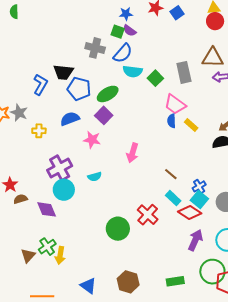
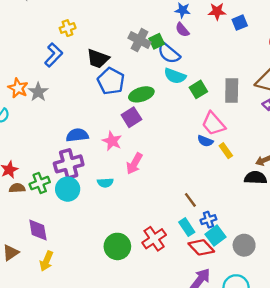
green square: (118, 32) -> (157, 41), moved, turned 32
blue semicircle: (123, 53) -> (169, 53), turned 75
blue L-shape: (40, 84) -> (54, 55), moved
blue semicircle: (70, 119) -> (77, 135), moved
blue semicircle: (172, 121) -> (205, 141), turned -80
yellow cross: (39, 131) -> (68, 28), moved, turned -32
pink arrow: (133, 153) -> (134, 164), moved
blue cross: (199, 186) -> (208, 220), moved
purple diamond: (47, 209) -> (38, 230), moved
green cross: (47, 247) -> (40, 183), moved

